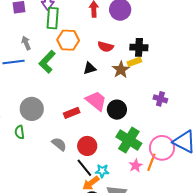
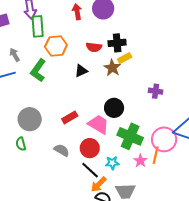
black cross: (139, 47) -> (117, 43), moved
pink trapezoid: (96, 101) -> (98, 124), moved
cyan star: (102, 171) -> (112, 163), moved

